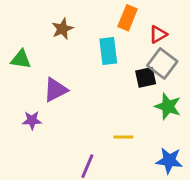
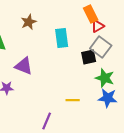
orange rectangle: (128, 18) -> (91, 14), moved, turned -48
purple triangle: (55, 90) -> (24, 66), turned 48
blue star: (169, 161) -> (108, 98), moved

